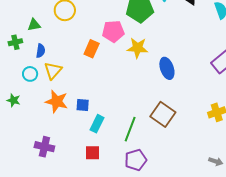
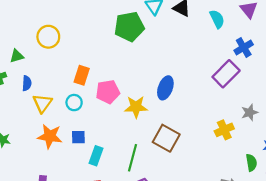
pink pentagon: (113, 31) -> (108, 92), moved
yellow star: (138, 48) -> (136, 107), moved
blue ellipse: (167, 68) -> (165, 88), turned 45
cyan circle: (30, 74) -> (74, 103), moved

